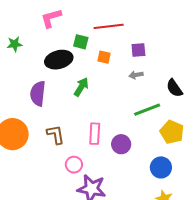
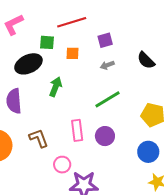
black semicircle: (174, 88) -> (146, 60), moved
green line: (147, 110) -> (107, 99), moved

